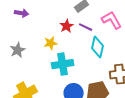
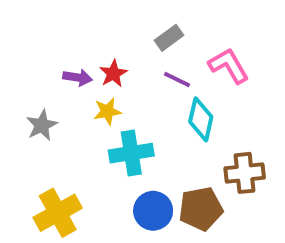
purple arrow: (22, 13) -> (78, 78), moved
red star: (67, 26) -> (113, 74), moved

